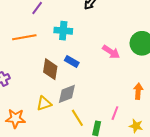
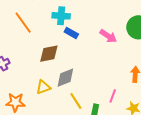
orange line: (24, 37) -> (23, 23), turned 65
blue rectangle: (72, 62) -> (71, 33), moved
brown diamond: (50, 69) -> (49, 54), turned 70

